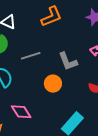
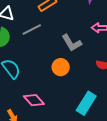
gray line: (31, 56) -> (32, 30), moved

